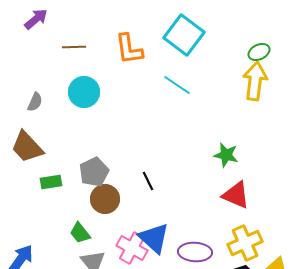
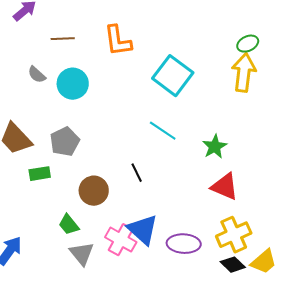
cyan square: (184, 35) -> (173, 76), moved
cyan line: (177, 85) -> (163, 131), moved
gray semicircle: (35, 102) -> (37, 75), moved, turned 108
green star: (226, 155) -> (215, 147), turned 30
gray pentagon: (94, 172) -> (65, 142), moved

